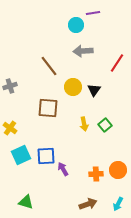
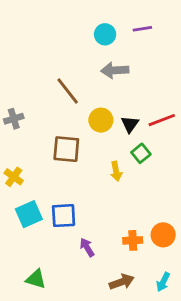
purple line: (93, 13) -> (142, 29), moved
red line: (117, 63) -> (162, 120), moved, turned 36
green square: (105, 125) -> (141, 153), moved
purple arrow: (63, 169) -> (87, 247), moved

